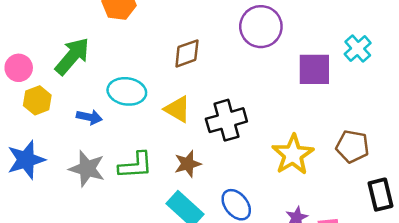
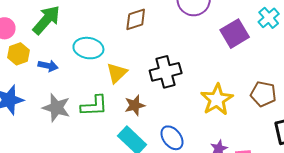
purple square: (314, 69) -> (235, 34), turned -32
yellow triangle: (177, 109) -> (117, 73), moved, turned 45
blue arrow: (89, 117) -> (48, 66), moved

